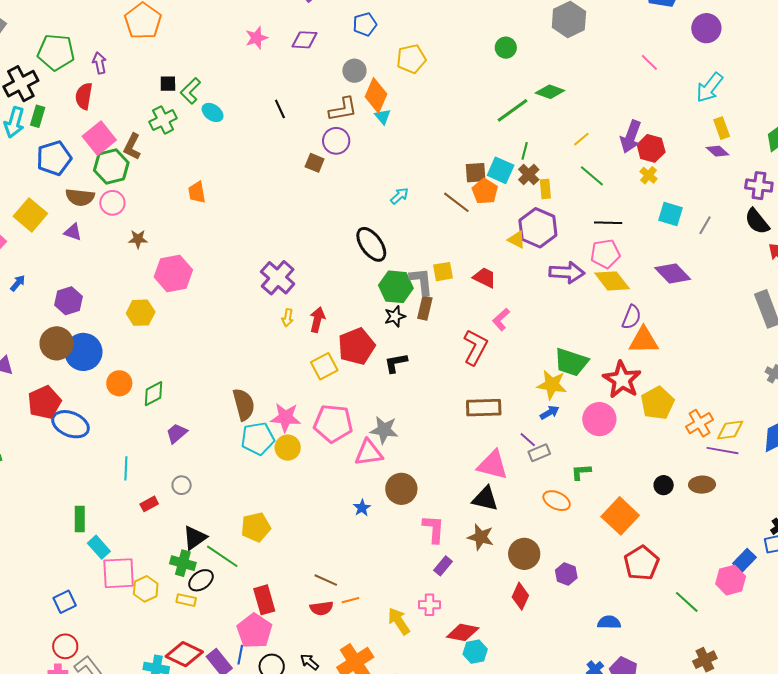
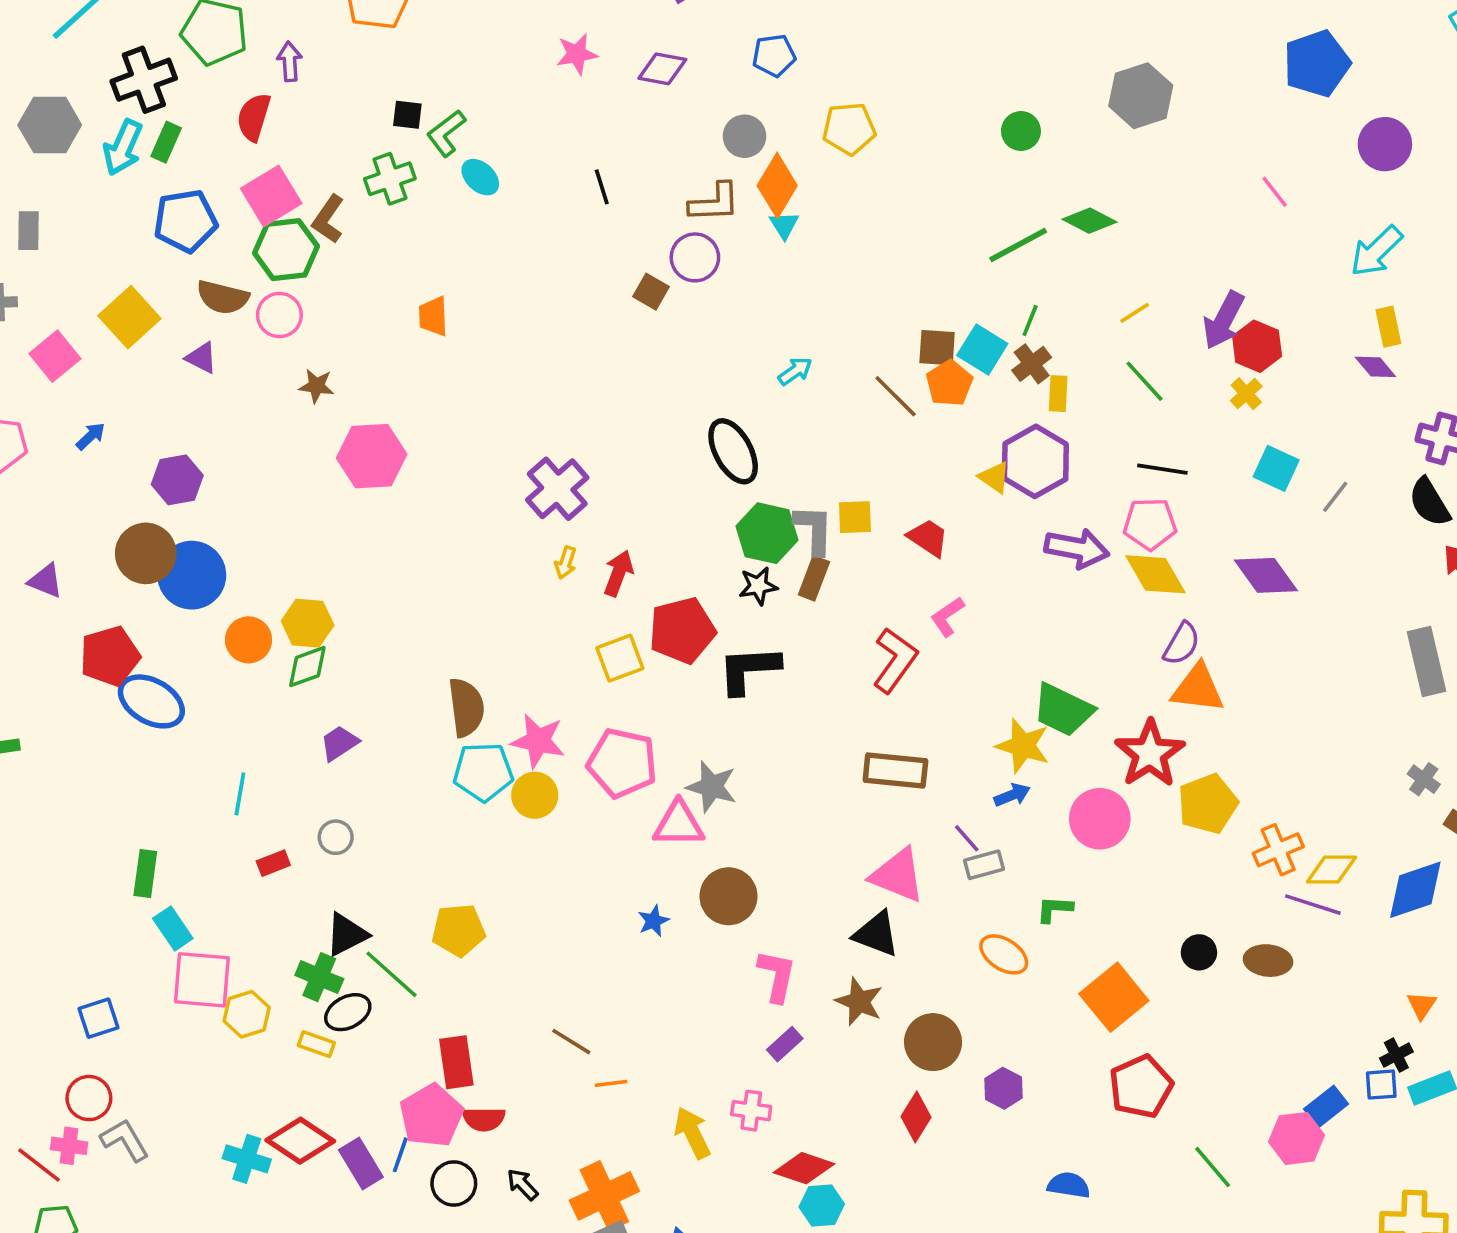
yellow hexagon: (141, 313) -> (308, 623), moved
black L-shape: (396, 363) -> (749, 669), size x1.5
red semicircle: (321, 608) -> (484, 1119), moved

